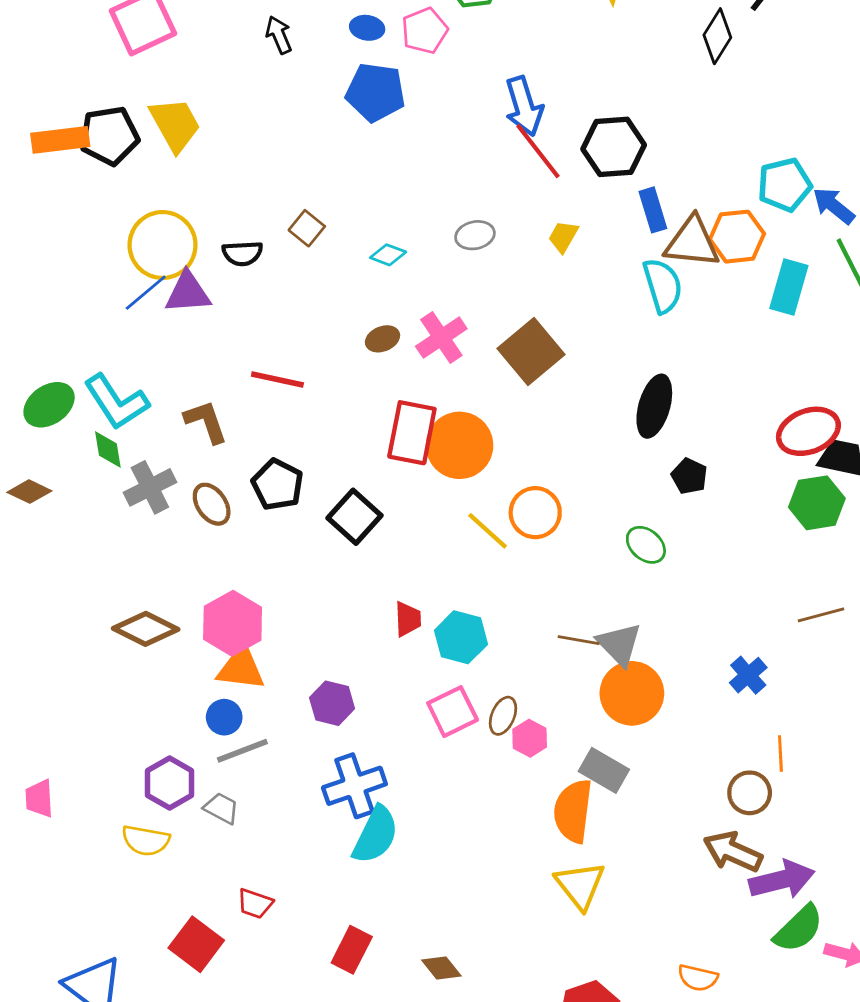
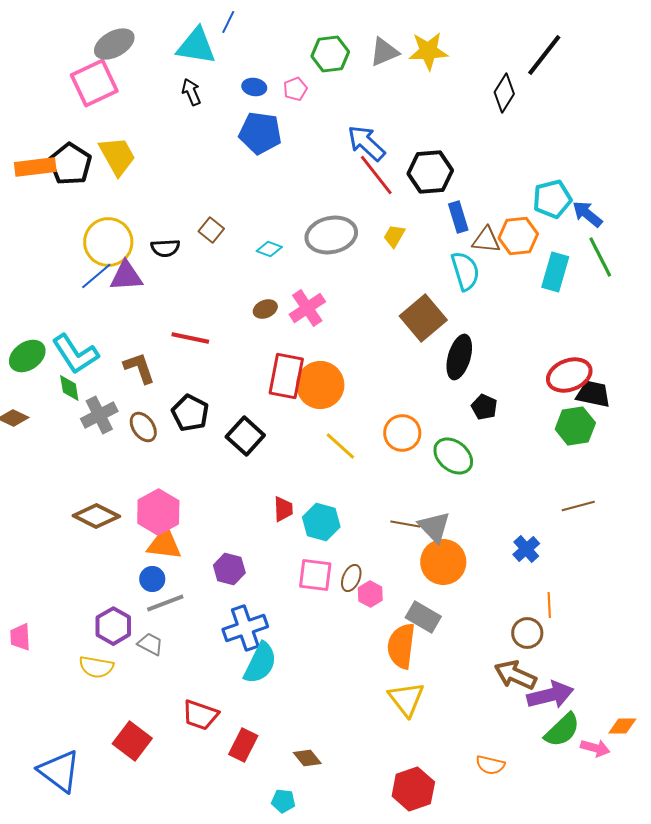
pink pentagon: (425, 31) -> (295, 89), size x0.7
blue arrow: (524, 106) -> (366, 143), turned 150
black pentagon: (109, 136) -> (70, 164), turned -30
gray ellipse: (475, 235) -> (331, 235), size x1.8
brown triangle: (692, 242) -> (486, 240), size x0.7
brown square: (531, 351) -> (423, 318), moved
orange circle: (535, 513) -> (402, 433), moved
green ellipse: (646, 545) -> (453, 456), size x1.4
pink square: (453, 712) -> (315, 575), turned 33
red trapezoid: (255, 904) -> (200, 715), moved, size x1.4

